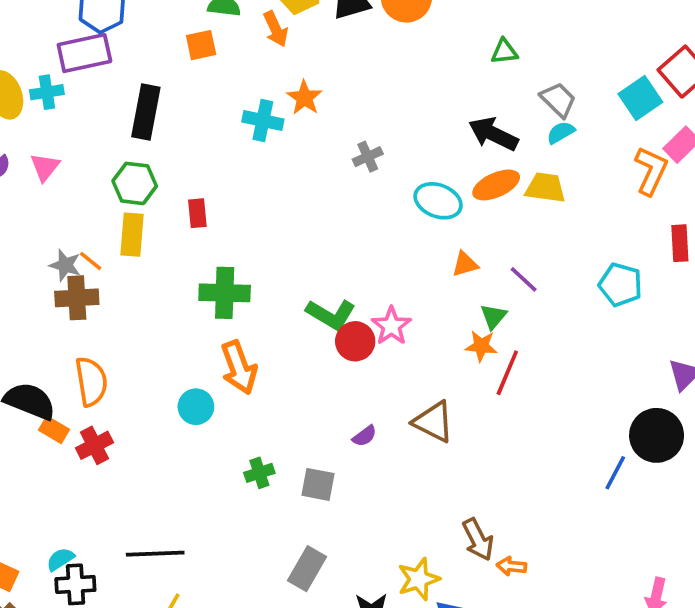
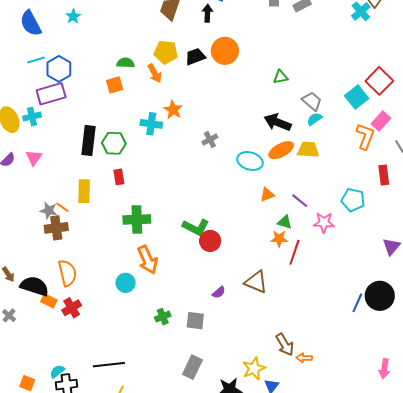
black rectangle: (146, 112) -> (88, 141), moved
green hexagon: (135, 183) -> (114, 143), moved
green triangle: (493, 316) -> (285, 222), turned -49
pink star: (391, 326) -> (324, 223), moved, turned -30
black circle: (657, 435) -> (380, 296), moved

